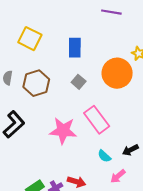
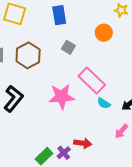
orange circle: (117, 73) -> (104, 33), size x0.6
cyan semicircle: (104, 156) -> (104, 103), moved

